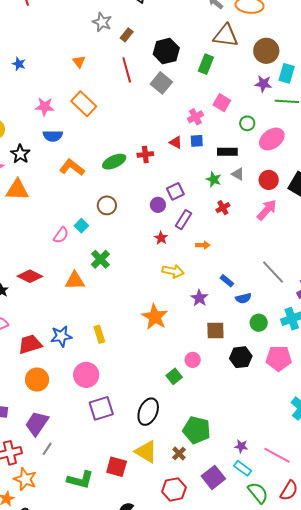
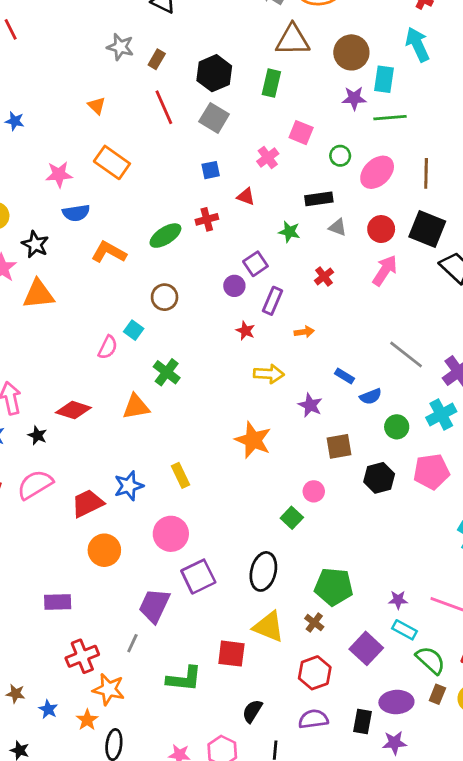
blue square: (197, 141) -> (211, 170), moved
green star: (214, 179) -> (289, 232), moved
purple trapezoid: (37, 424) -> (154, 606), moved

